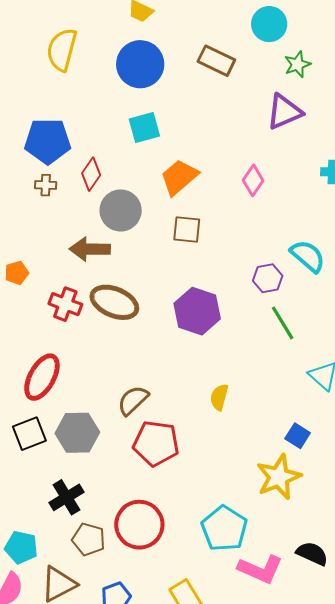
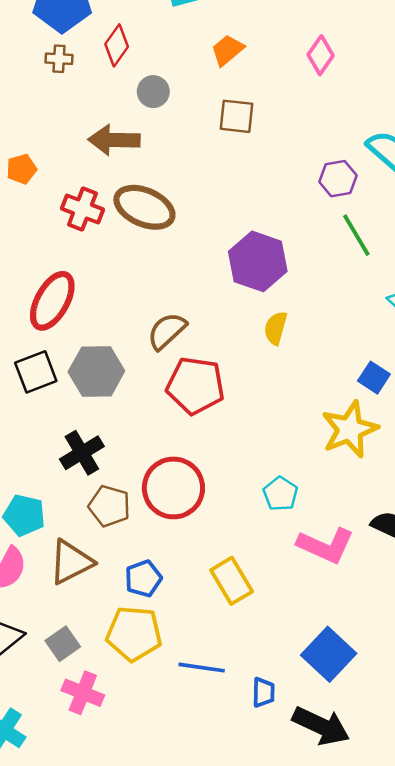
orange trapezoid: (179, 177) -> (227, 50), size x0.7
gray circle: (121, 210) -> (153, 92), size x0.6
purple hexagon: (197, 311) -> (258, 261), moved
cyan pentagon: (224, 529) -> (281, 494), size x0.6

